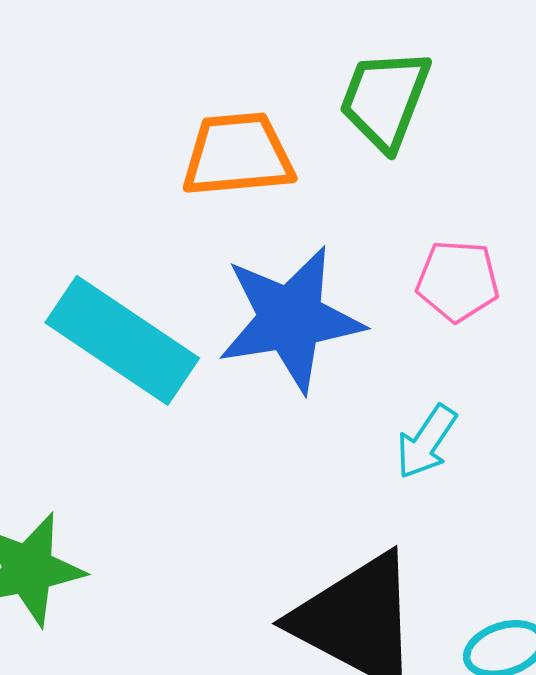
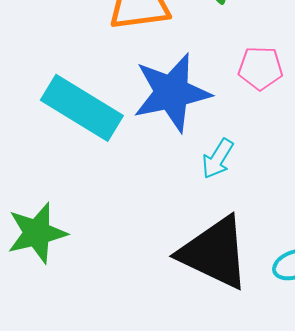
cyan arrow: (426, 442) -> (218, 159), moved

